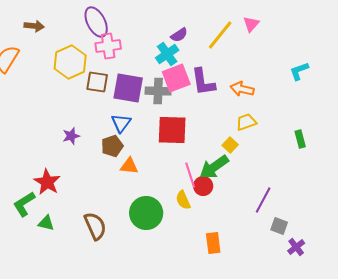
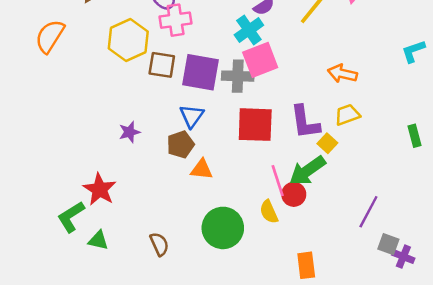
purple L-shape: (203, 82) -> (305, 122), moved
brown semicircle: (95, 226) -> (159, 244), size x0.7
purple cross: (296, 247) -> (403, 257), moved, turned -30

